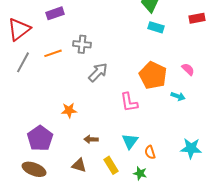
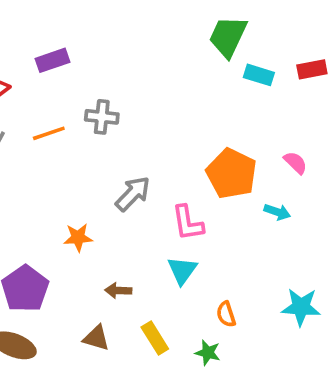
cyan rectangle: (156, 27) -> (259, 75), moved
gray arrow: (98, 72) -> (133, 194), moved
cyan triangle: (130, 141) -> (182, 270), moved

